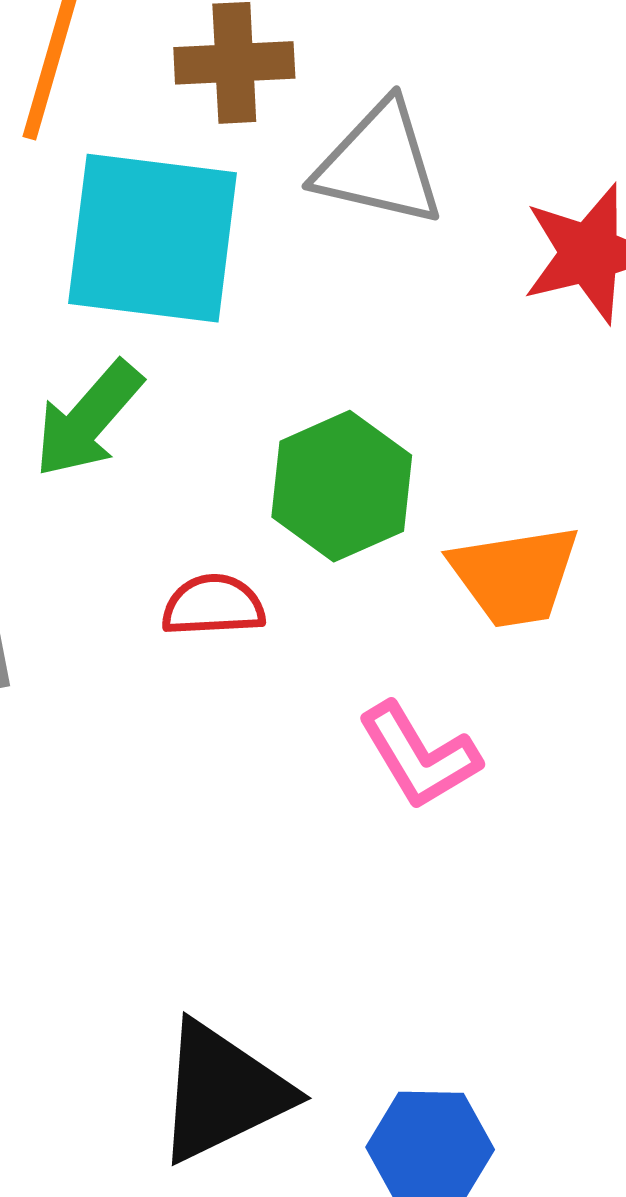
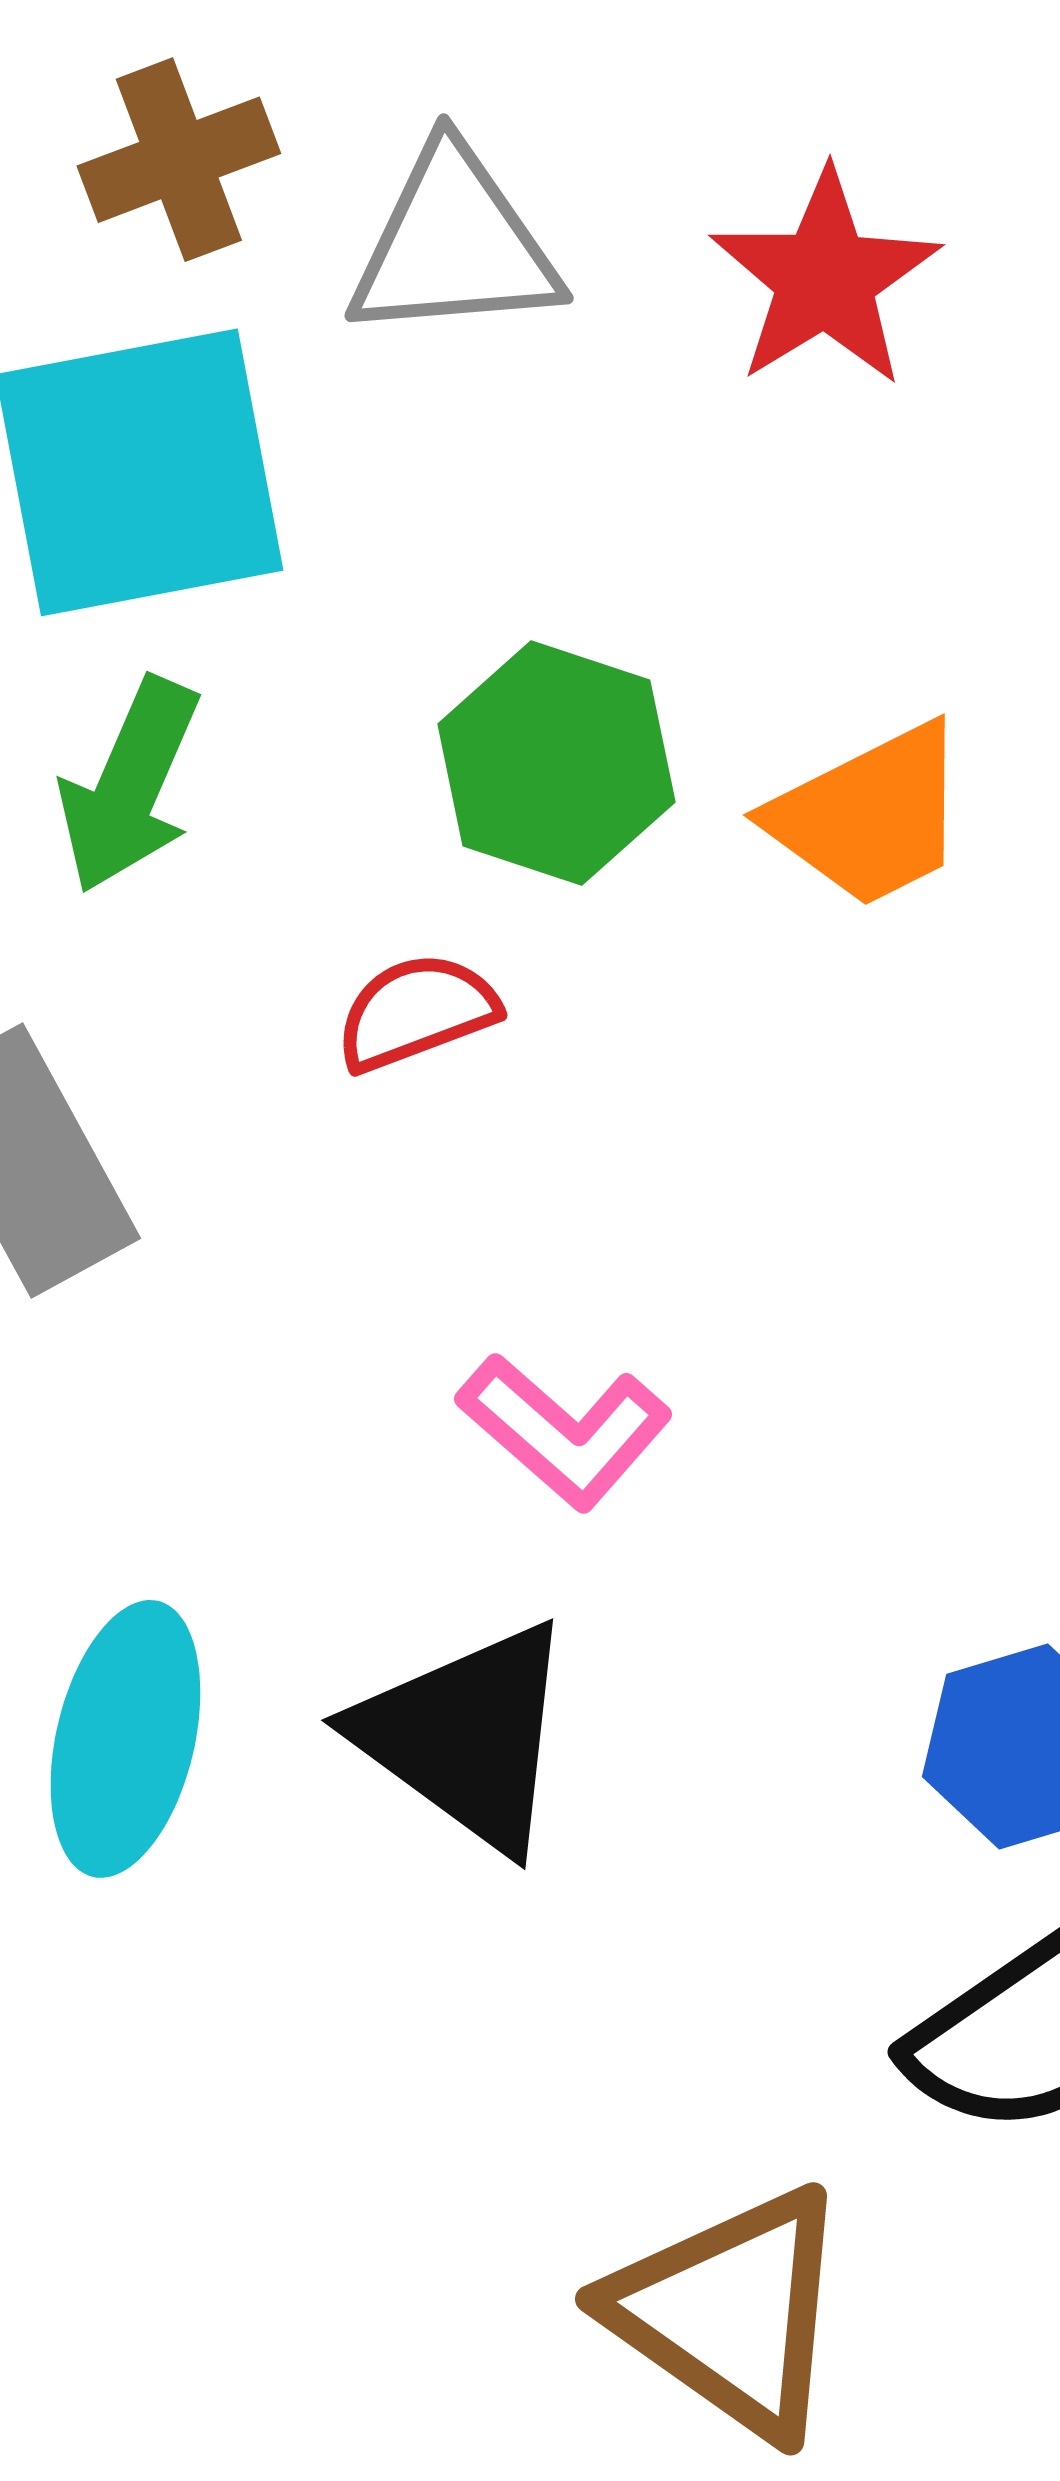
pink L-shape: (419, 756) -> (565, 1431), moved
black triangle: (222, 1092) -> (466, 1736), moved, turned -40

